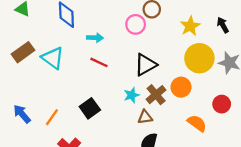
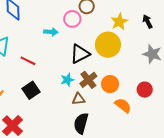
cyan arrow: (95, 38) -> (51, 32), moved
yellow circle: (199, 58) -> (108, 45), moved
red line: (99, 62) -> (28, 61), moved
orange circle: (181, 87) -> (110, 84), moved

